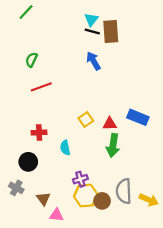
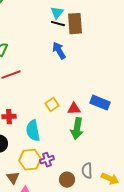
cyan semicircle: (65, 148) -> (33, 131), size x1.5
gray semicircle: (124, 191) -> (87, 171), size x0.7
yellow hexagon: (86, 195) -> (30, 160), moved

